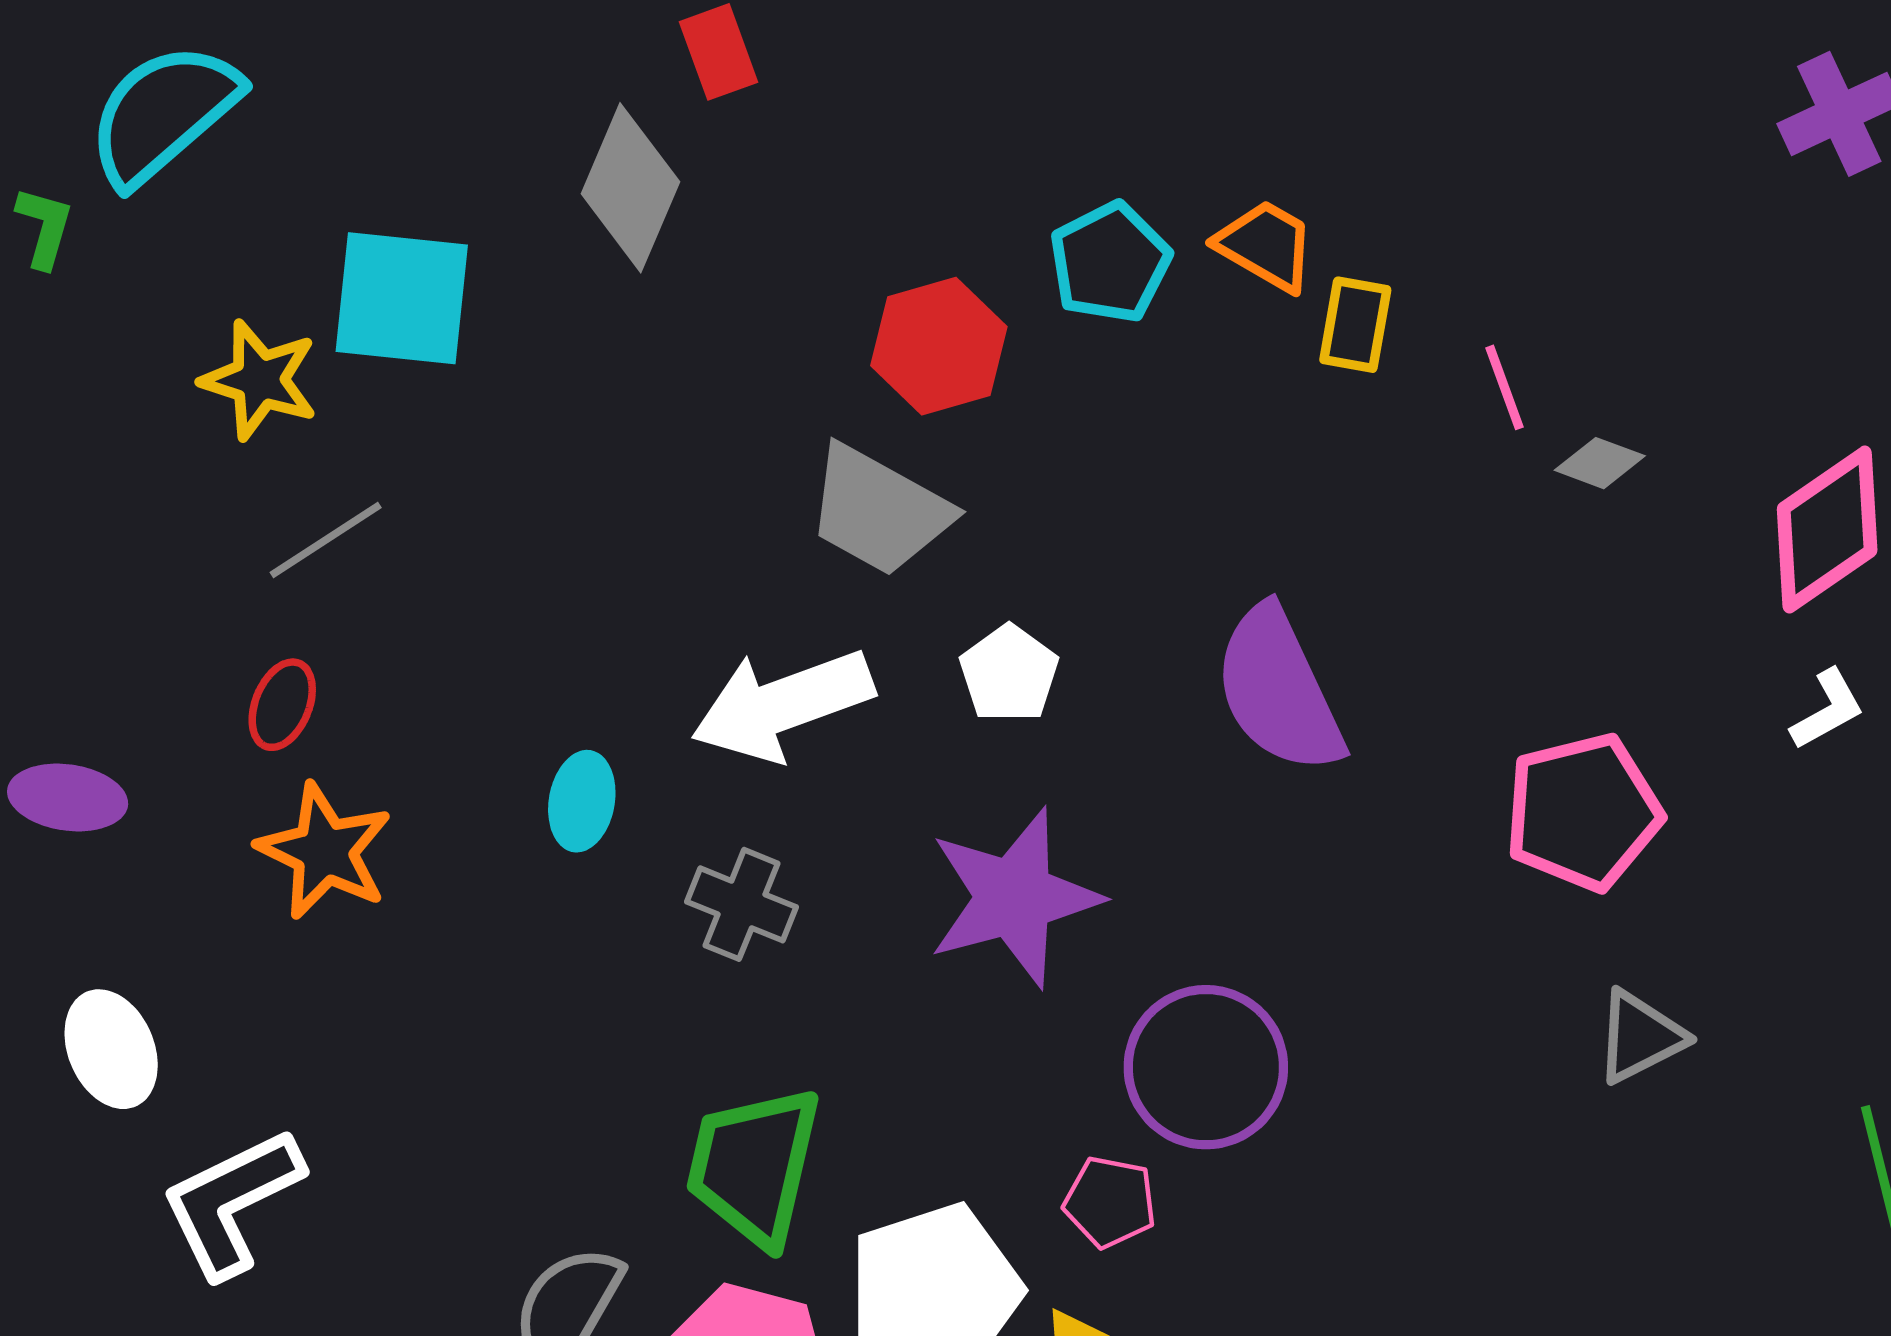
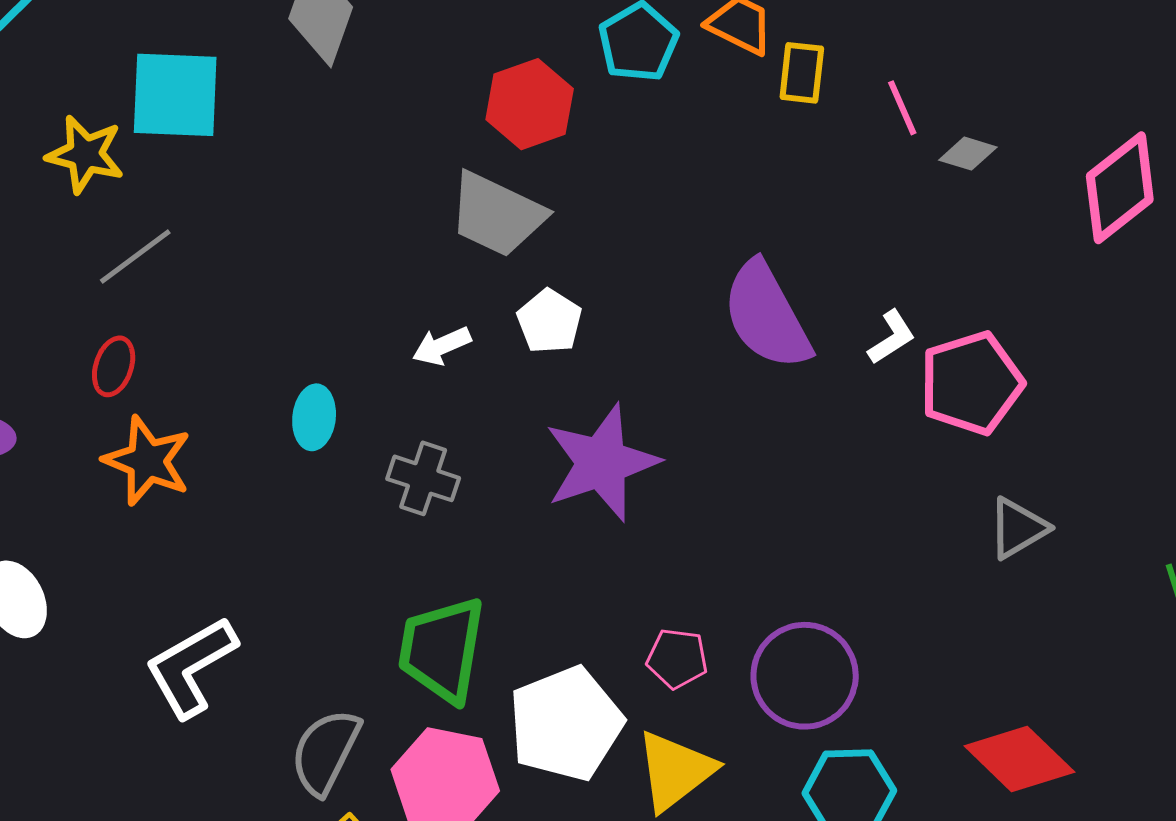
white pentagon: (1009, 674) -> (549, 321), moved
white arrow: (782, 705) -> (442, 346), size x0.5
white L-shape: (1828, 709) -> (892, 337), moved
purple circle: (1206, 1067) -> (805, 676), moved
white L-shape: (232, 1202) -> (191, 667), moved

